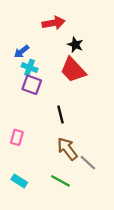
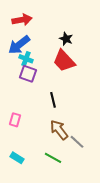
red arrow: (54, 23) -> (22, 20), moved
blue arrow: (22, 52) -> (19, 45), size x1.6

